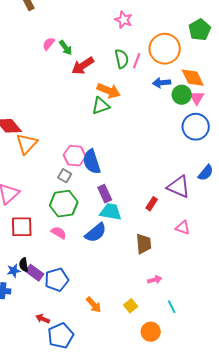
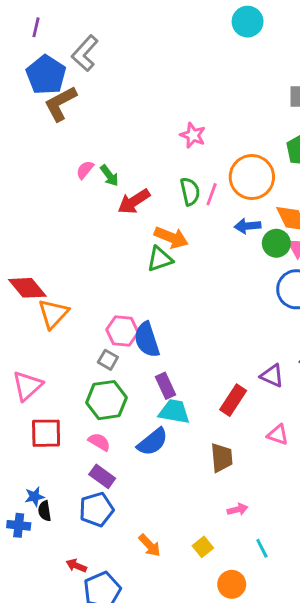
purple triangle: (179, 187) -> (272, 376), size x0.7
red rectangle: (152, 204) -> (233, 400), size x1.5
black semicircle: (24, 265) -> (45, 511), moved
purple rectangle: (35, 273) -> (102, 476), moved

